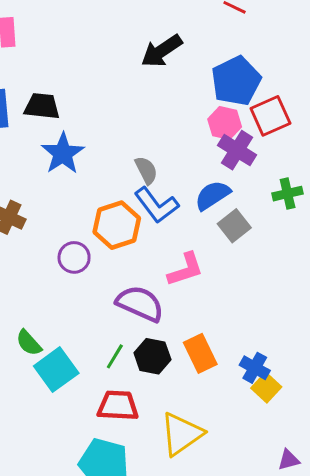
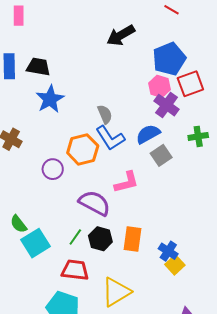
orange rectangle: (200, 353) -> (132, 239), turned 30

